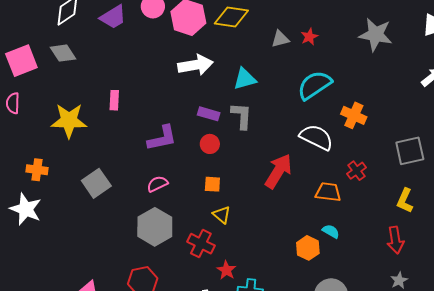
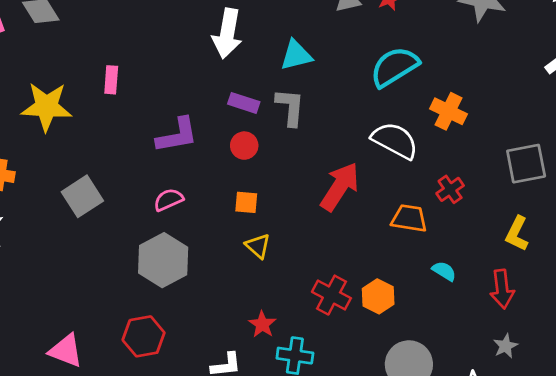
white arrow: (195, 65) -> (227, 33), turned 108
cyan semicircle: (331, 231) -> (444, 271), moved
red cross: (201, 244) -> (331, 295), moved

